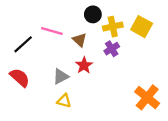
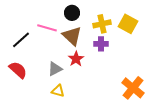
black circle: (93, 14) -> (72, 13), moved
brown triangle: (80, 40) -> (72, 36), size x1.5
purple cross: (112, 49) -> (101, 44), turned 32

